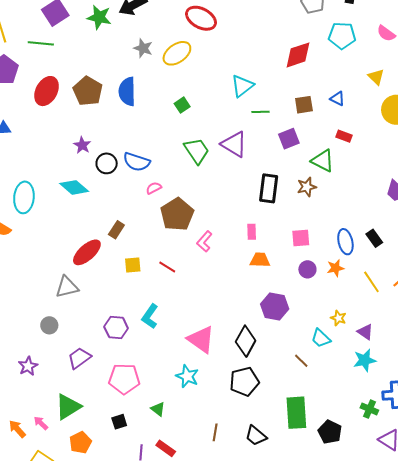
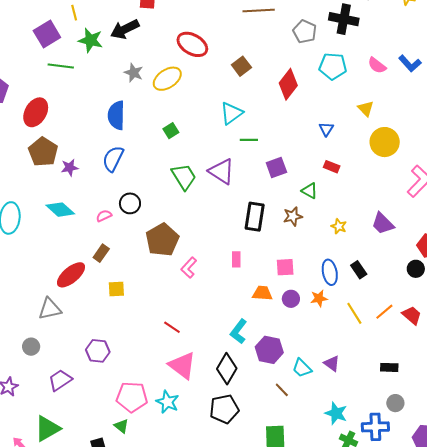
green line: (41, 43) -> (61, 66), moved
red diamond: (298, 55) -> (288, 84), turned -36
brown pentagon: (88, 91) -> (43, 152), moved
blue triangle: (337, 99) -> (326, 129), turned 35
brown square: (304, 105) -> (241, 66), moved, turned -30
purple star: (82, 145) -> (70, 168), turned 30
green triangle: (323, 161) -> (310, 191), size x0.7
blue semicircle: (137, 162) -> (113, 159), moved, turned 96
black circle: (107, 163) -> (130, 203), moved
pink semicircle: (154, 188) -> (104, 216), moved
orange trapezoid: (260, 260) -> (262, 293), moved
red line: (167, 267) -> (172, 327), moved
purple hexagon: (275, 307) -> (269, 350), moved
cyan L-shape: (150, 316) -> (239, 331), moved
yellow star: (338, 318) -> (339, 226), moved
purple triangle: (365, 332) -> (332, 363), moved
cyan star: (365, 360) -> (336, 413), moved, turned 30
pink pentagon: (124, 379) -> (132, 397), moved
green triangle: (158, 409) -> (121, 426), moved

